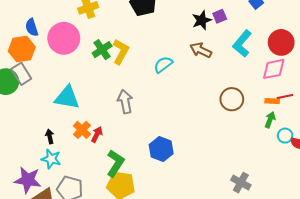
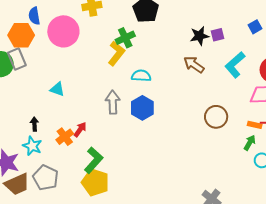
green cross: (102, 50) -> (125, 38), moved
cyan semicircle: (163, 65) -> (141, 76), moved, turned 30
cyan triangle: (67, 98) -> (57, 89), size x0.6
orange cross: (82, 130) -> (65, 137), moved
blue hexagon: (161, 149) -> (142, 108), moved

